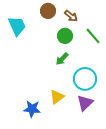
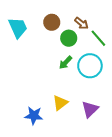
brown circle: (48, 11) -> (52, 22), moved
brown arrow: (71, 16) -> (81, 23), moved
cyan circle: (85, 79) -> (90, 66), moved

